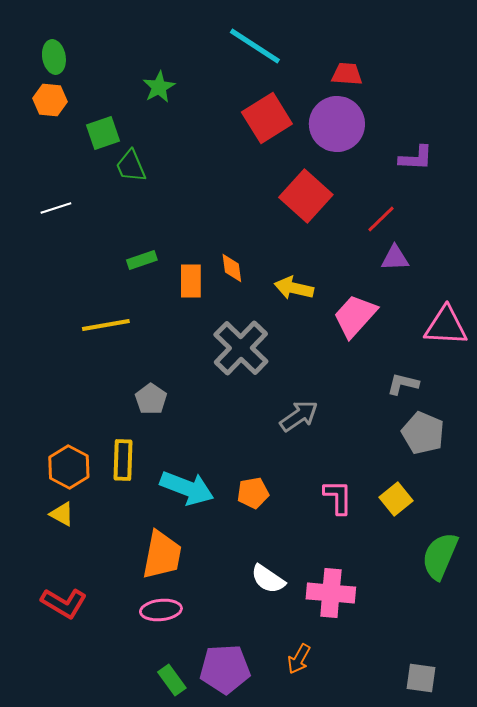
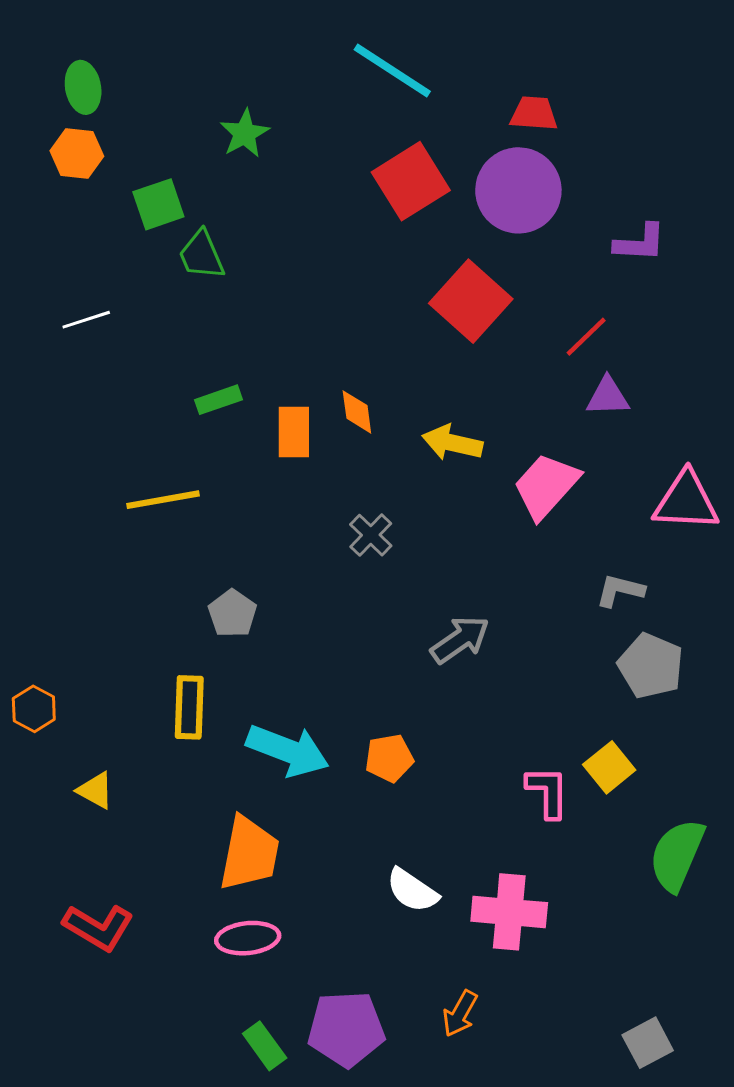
gray cross: (241, 348) -> (371, 535), size x0.5
orange hexagon: (69, 467) -> (34, 709), moved, size x0.7
pink L-shape: (338, 497) -> (548, 792), moved
gray square: (421, 678) -> (648, 1043), turned -36

